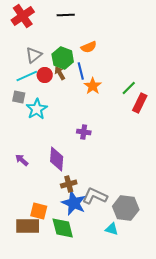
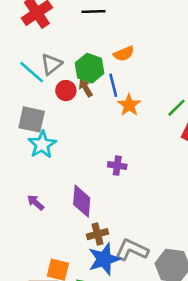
cyan line: (27, 76) -> (32, 72), moved, turned 65
gray square: (19, 97) -> (32, 119), size x1.5
cyan star: (37, 109) -> (42, 145), moved
blue star: (74, 203) -> (104, 259), turned 30

